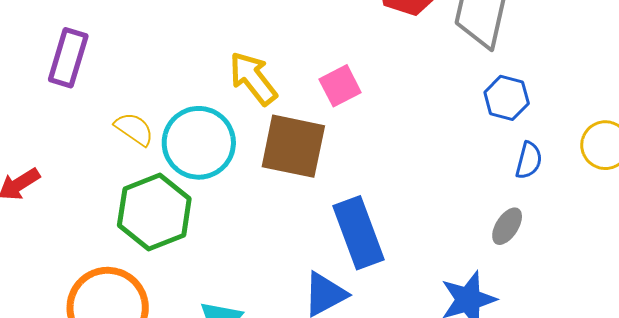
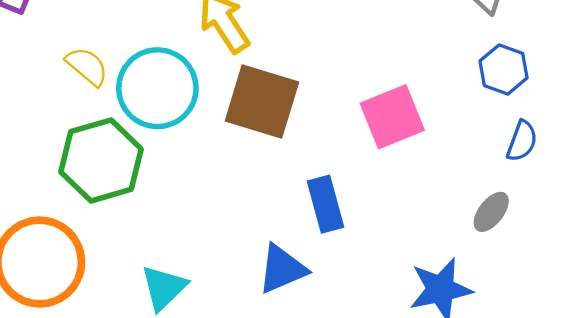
pink square: (340, 86) -> (392, 117), moved, size x1.4
blue rectangle: (358, 233) -> (326, 204), size x0.7

